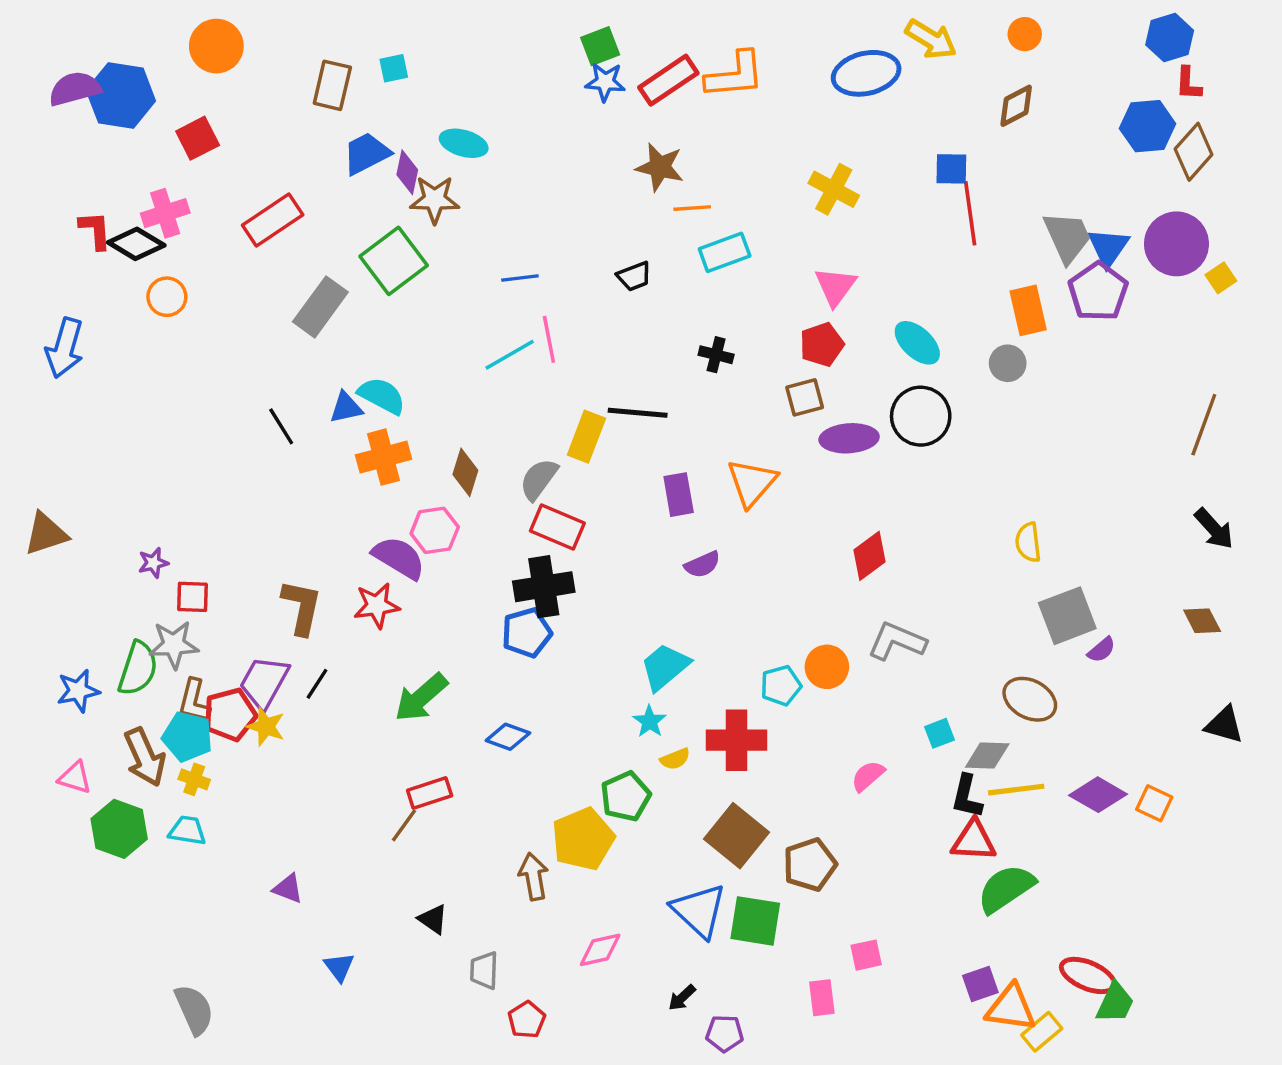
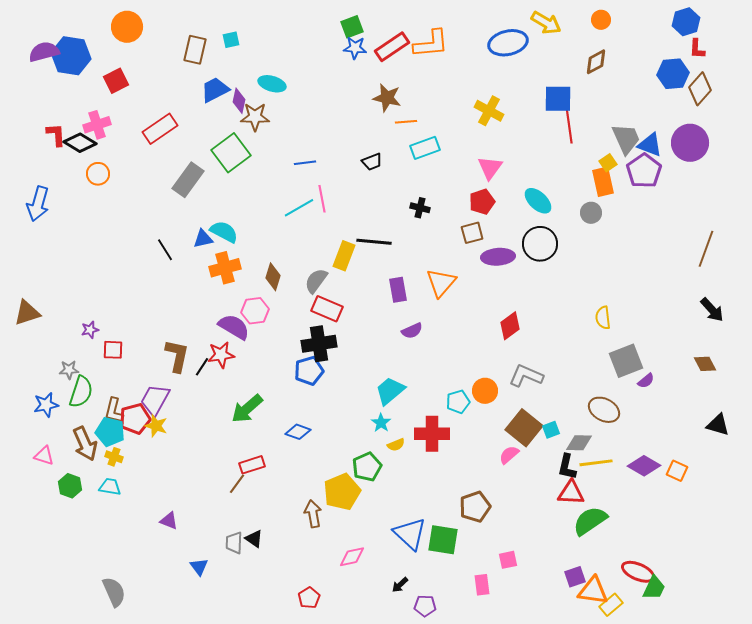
blue square: (951, 169) -> (558, 99), size x1.4
blue triangle: (1108, 247) -> (650, 145), turned -44
yellow square: (1221, 278) -> (608, 163), moved
gray star: (174, 645) -> (69, 370), moved, size x0.7
black line: (317, 684) -> (202, 367), moved
green hexagon: (119, 829) -> (70, 486), size x0.7
brown square: (737, 836) -> (524, 428), moved
gray trapezoid: (484, 970) -> (234, 543), moved

